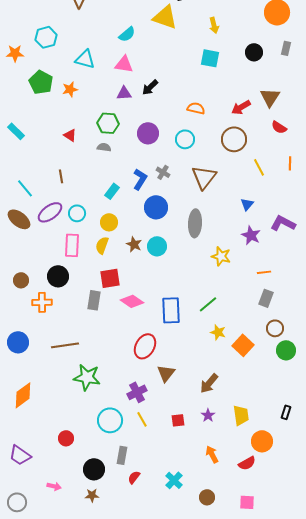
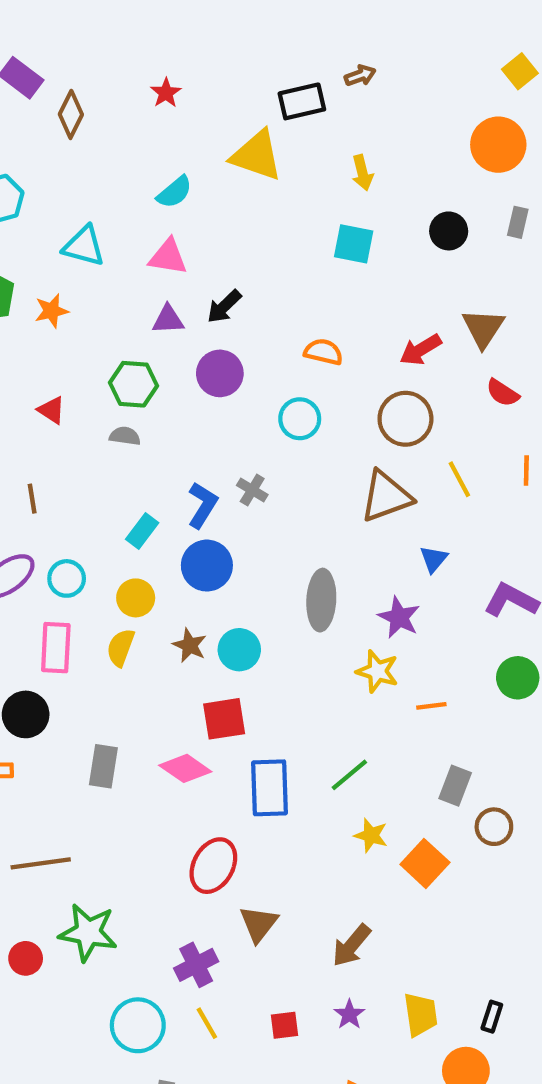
purple circle: (148, 133) -> (220, 373), moved
brown triangle: (204, 177) -> (386, 496), moved, turned 32
blue circle: (156, 207) -> (207, 566), moved
purple star: (251, 235) -> (399, 617), moved
orange line: (264, 272) -> (431, 706), moved
red square: (110, 278) -> (224, 719), moved
gray rectangle: (266, 298) -> (455, 786), moved
green circle: (286, 350) -> (518, 678), moved
black rectangle: (286, 412) -> (492, 1017), moved
red circle: (66, 438) -> (26, 958), moved

